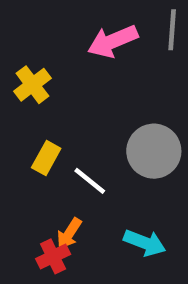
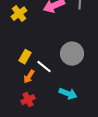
yellow cross: (32, 85) -> (19, 14), moved
orange arrow: (69, 234) -> (29, 77), moved

